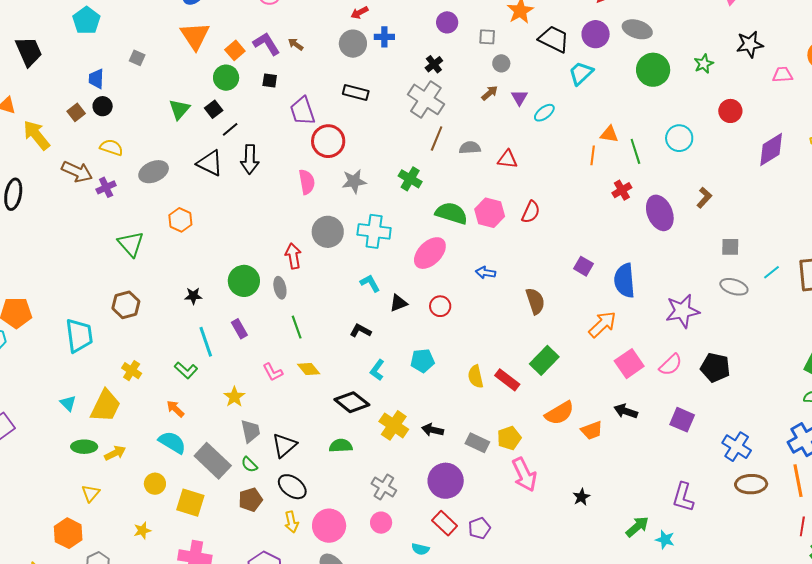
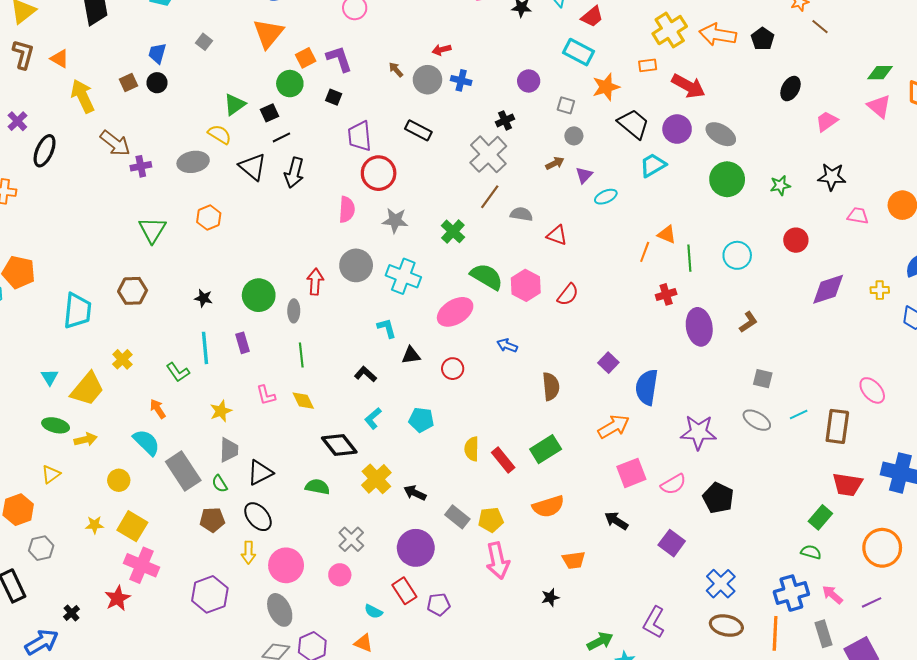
brown arrow: (296, 44) -> (396, 70), moved
yellow semicircle: (111, 147) -> (220, 134), moved
orange trapezoid: (592, 430) -> (574, 560), moved
yellow square: (190, 503) -> (132, 526), moved

